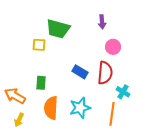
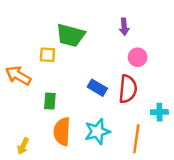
cyan cross: (123, 92) -> (159, 112), moved, turned -32
orange arrow: (15, 96) -> (18, 76), moved

